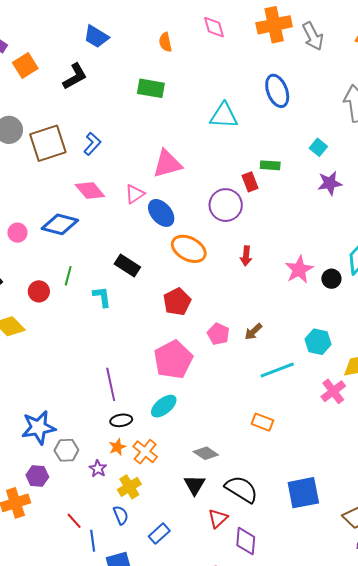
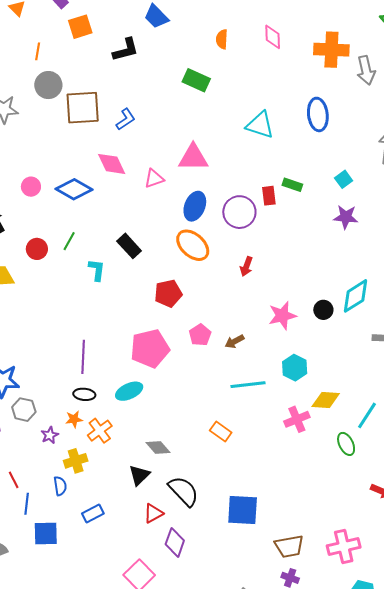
blue ellipse: (161, 213) -> (195, 206), moved, turned 48
pink star: (299, 270) -> (282, 316), moved

